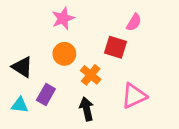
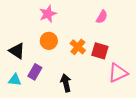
red square: (116, 47) -> (100, 51), moved
orange cross: (91, 75) -> (78, 47), moved
pink triangle: (134, 96) -> (118, 73), moved

